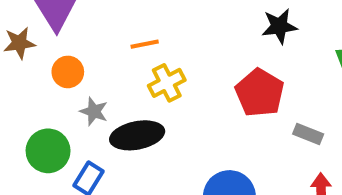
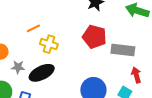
yellow cross: (167, 83) -> (49, 44), turned -30
gray rectangle: (308, 134) -> (123, 50), size x1.6

